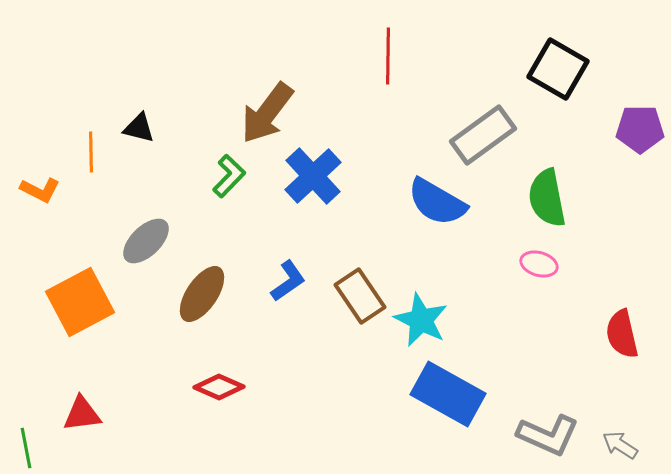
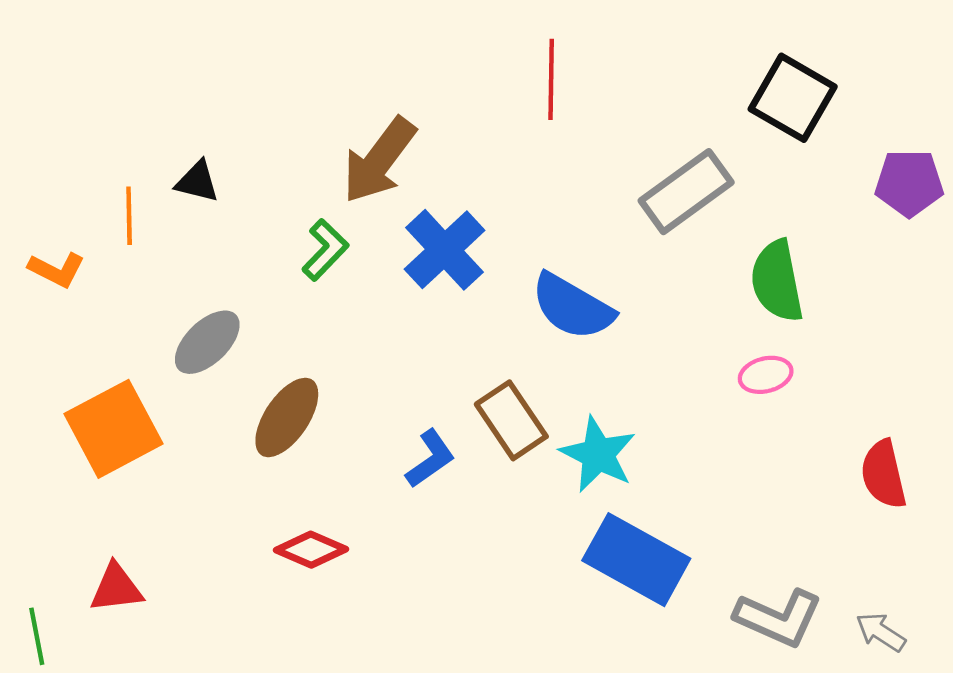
blue semicircle: (437, 202) -> (572, 307), moved
pink ellipse: (539, 264) -> (766, 375), turned -30
blue L-shape: (288, 281) -> (430, 459), moved

